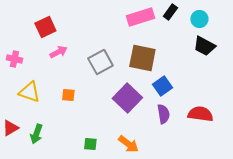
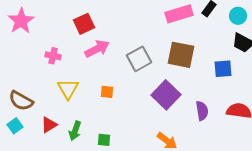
pink arrow: (58, 52) -> (97, 49), size x1.4
blue square: (162, 86) -> (223, 69), moved, turned 30
yellow triangle: (29, 92) -> (68, 89), turned 40
green square: (90, 144) -> (104, 140), moved

